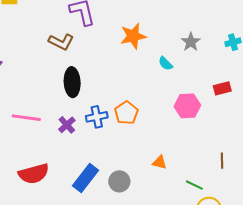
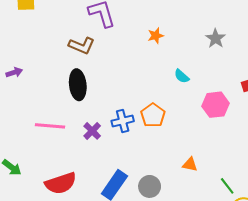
orange star: (133, 36) -> (156, 36), size x0.6
cyan semicircle: (165, 63) -> (182, 76), moved
black ellipse: (72, 82) -> (78, 85), moved
green line: (194, 185) -> (227, 186), turned 30

